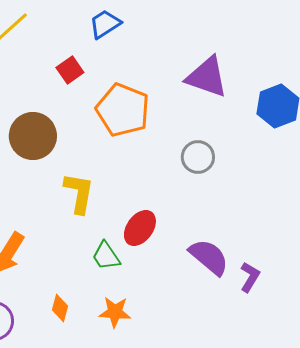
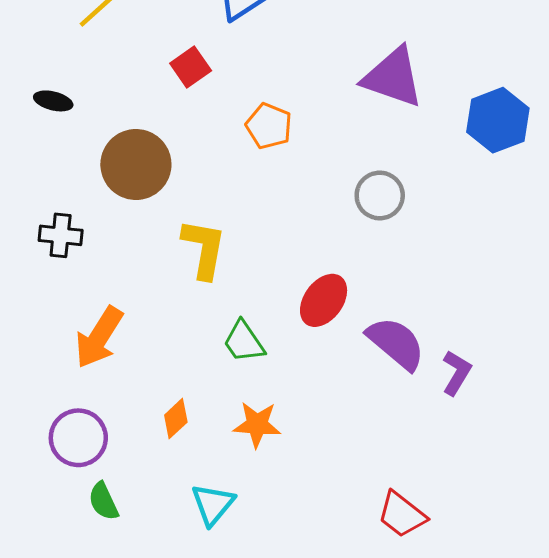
orange pentagon: (123, 110) -> (269, 126), size x0.6
red ellipse: (140, 228) -> (324, 300), moved
orange diamond: (60, 308) -> (176, 419), turned 32

